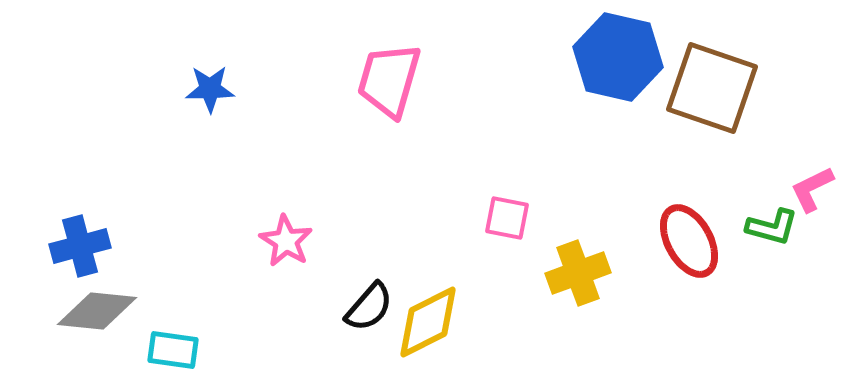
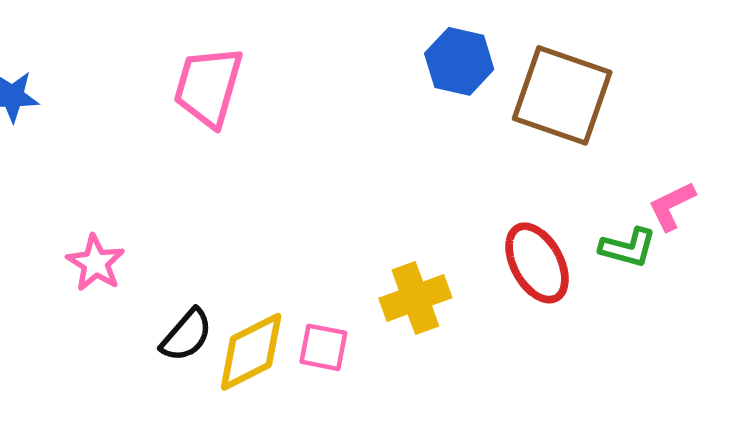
blue hexagon: (618, 57) -> (459, 61), size x0.7
pink square: (507, 218) -> (323, 347), moved

